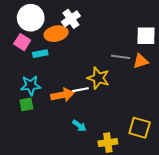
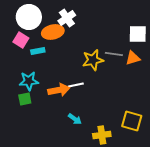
yellow star: (98, 78) -> (93, 60), moved, turned -30

